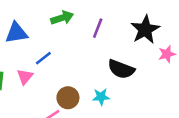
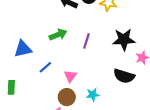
black star: (145, 30) -> (124, 40), turned 30
black semicircle: (121, 69) -> (124, 76), moved
pink triangle: (25, 77) -> (70, 76), moved

